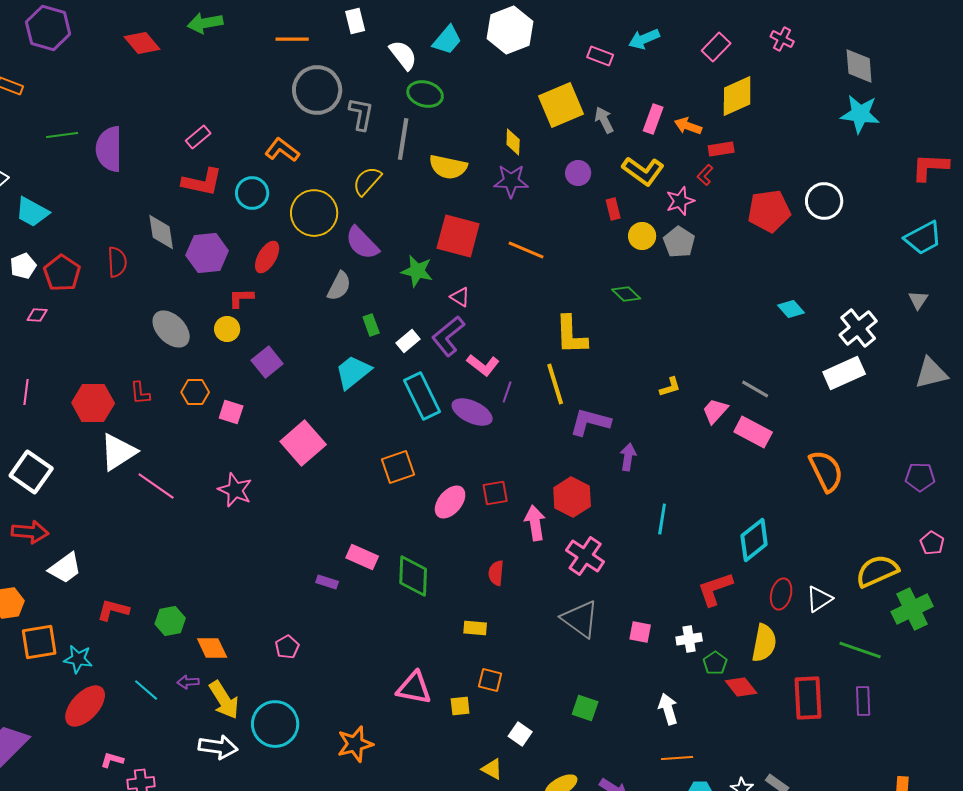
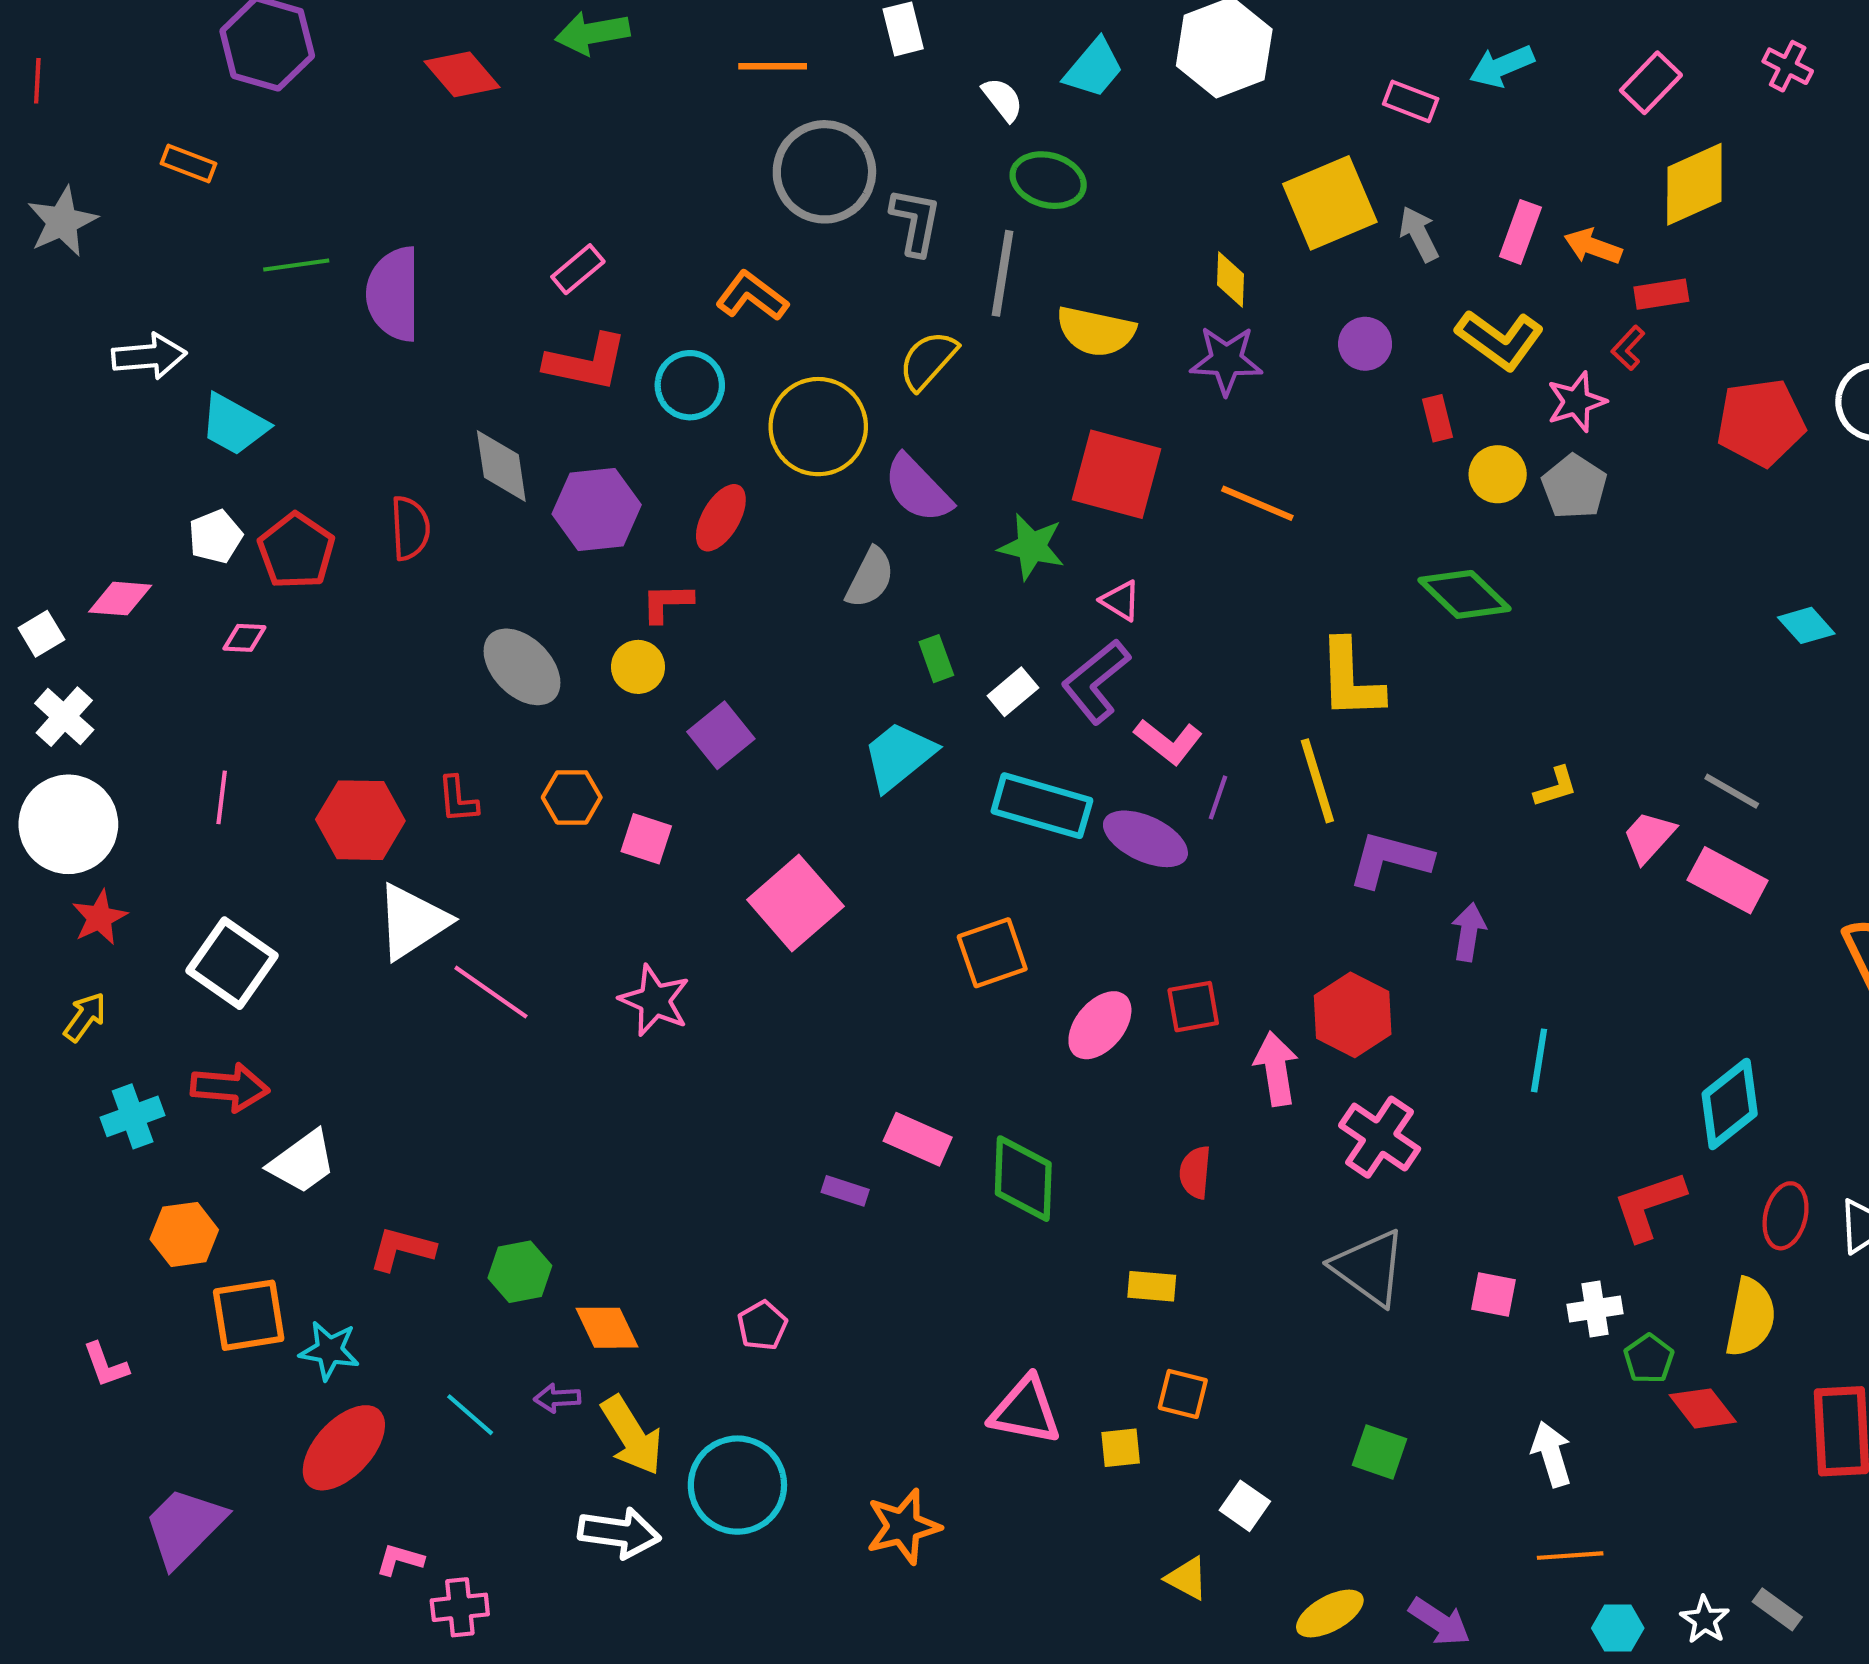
white semicircle: (403, 55) -> (1003, 99), size x0.7
green diamond: (626, 294) -> (1464, 594), size x1.5
cyan rectangle: (422, 396) -> (1042, 806), turned -48

